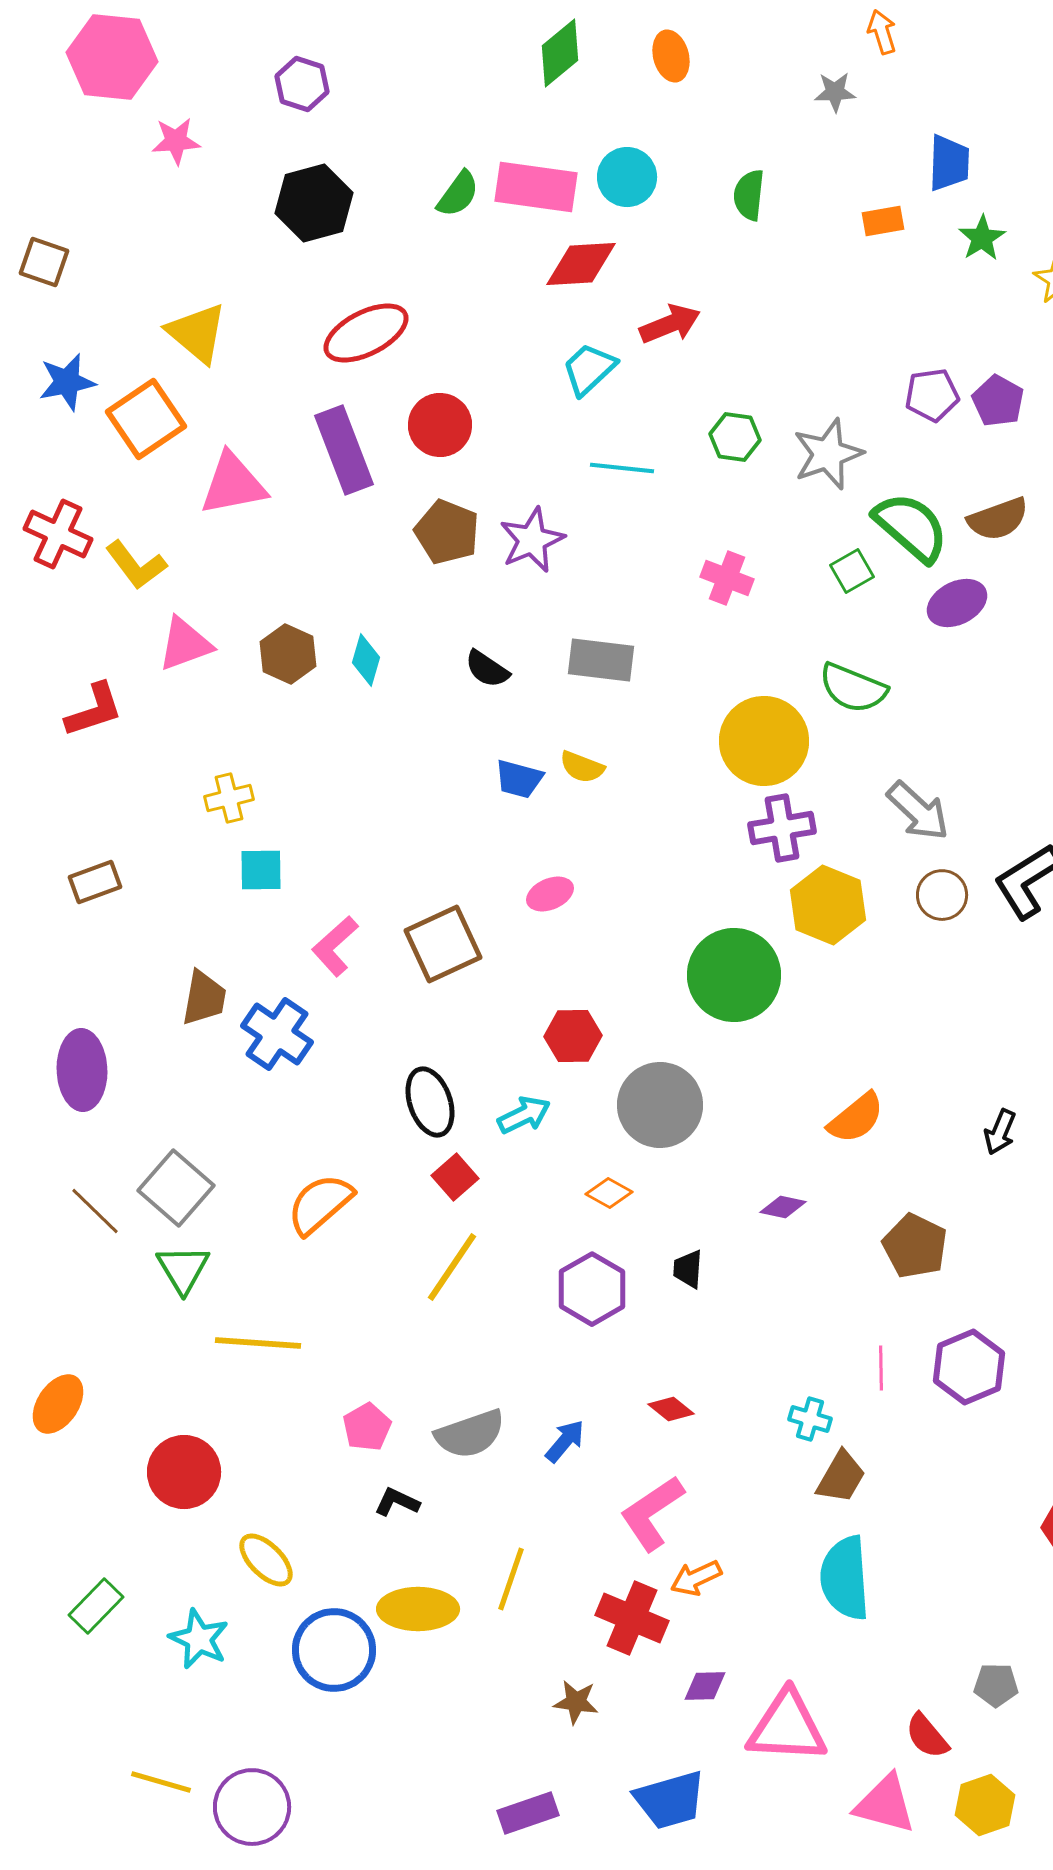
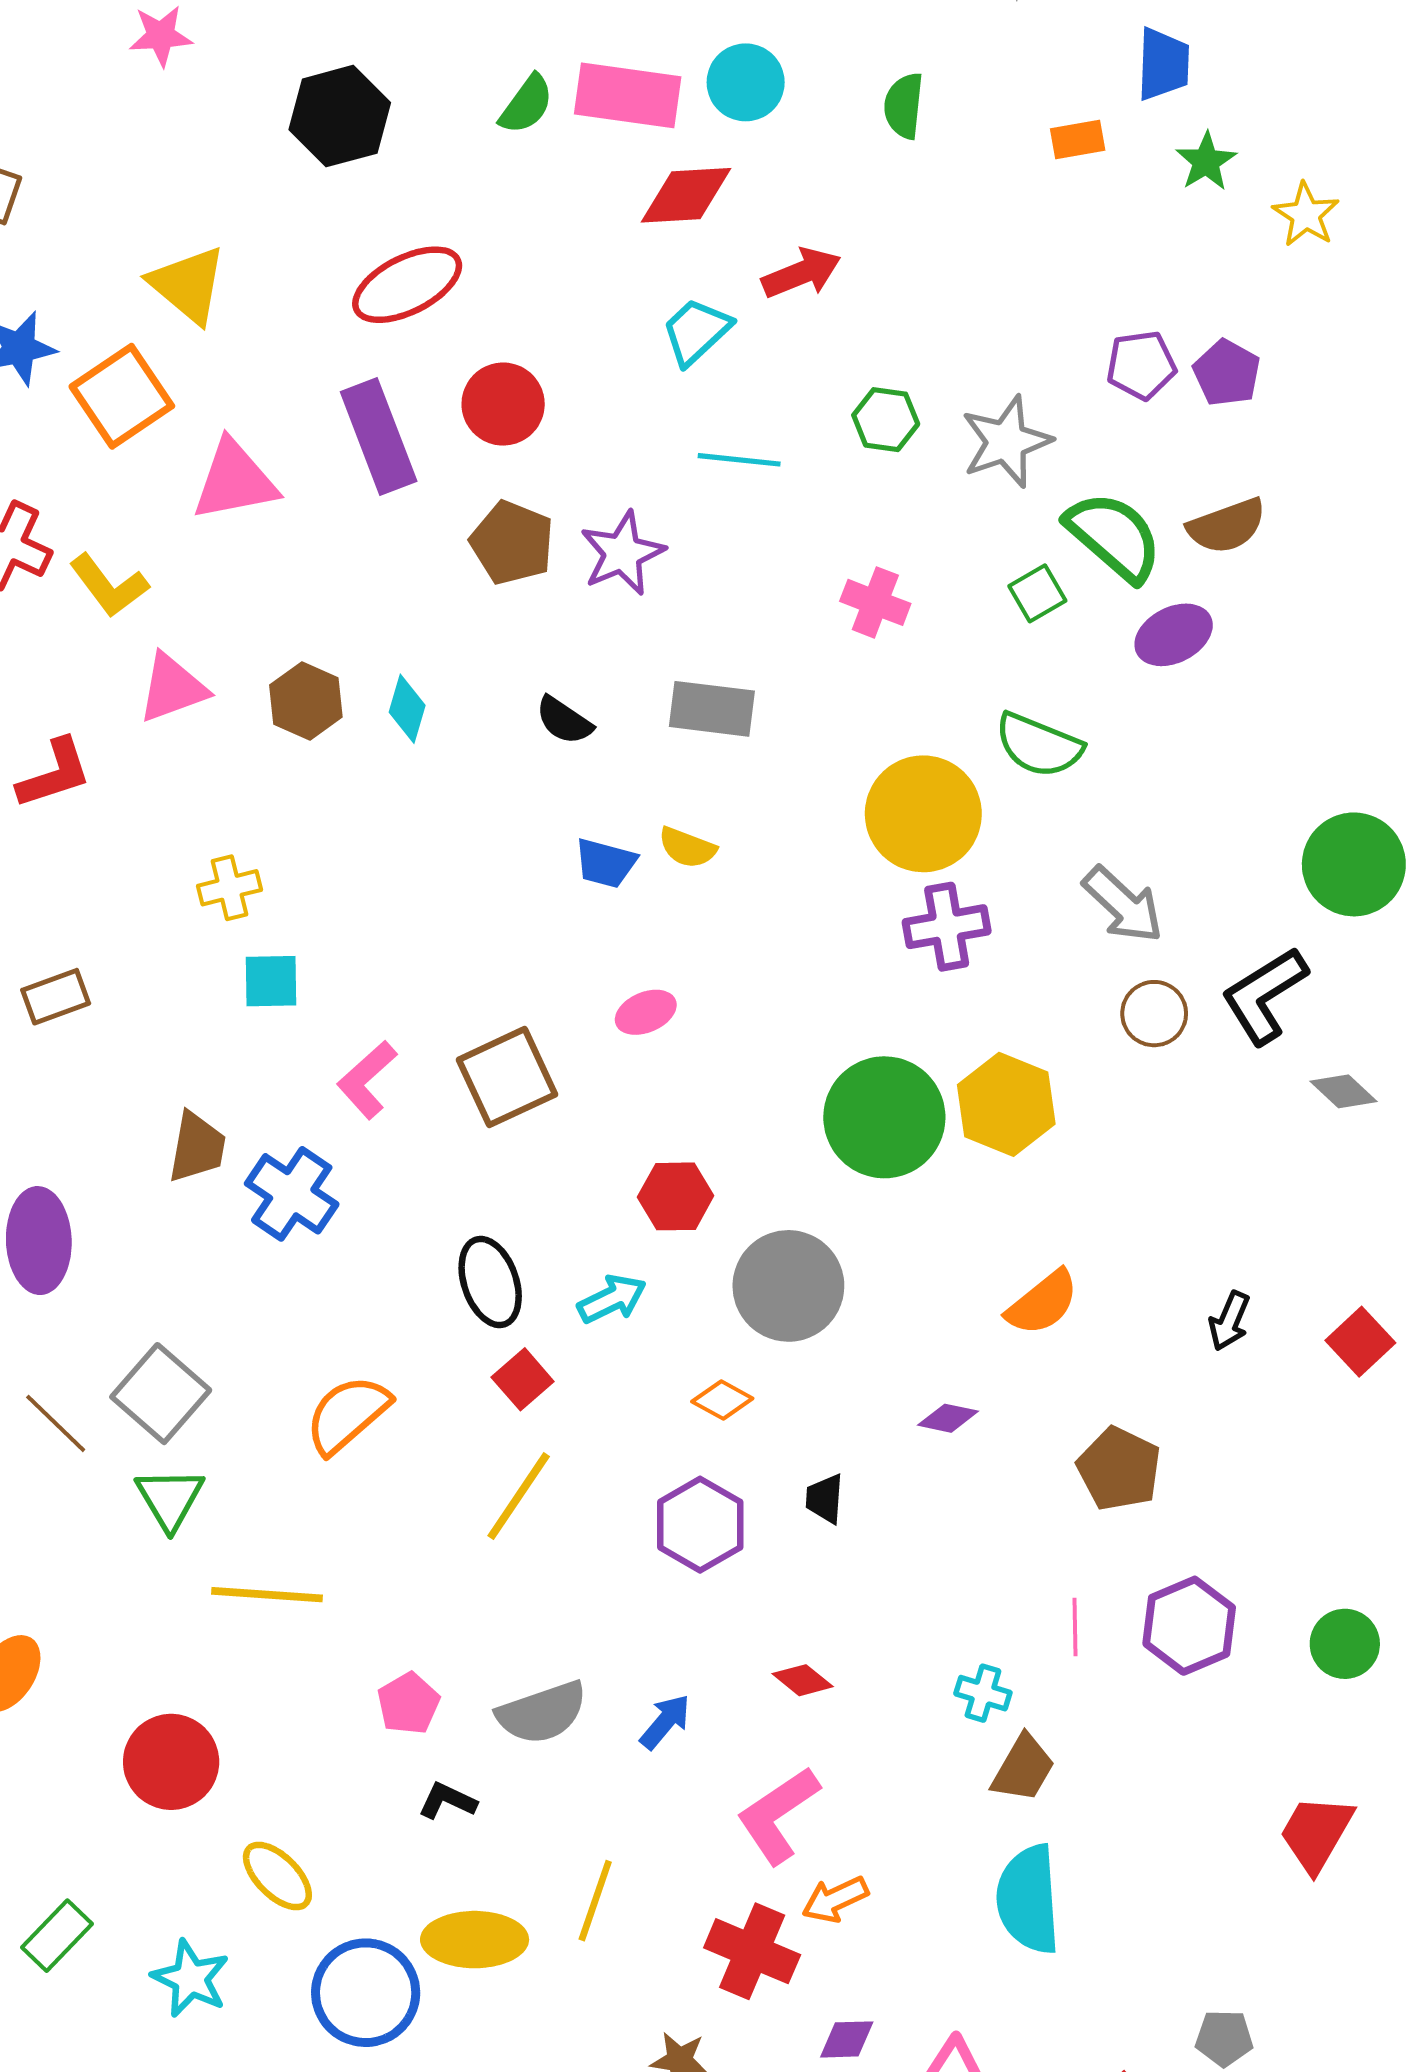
yellow hexagon: (828, 905) -> (1006, 1104), moved

